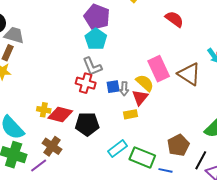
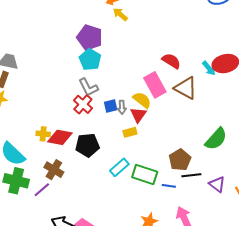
red semicircle: (174, 19) -> (171, 61), moved
red cross: (86, 83) -> (83, 104), turned 30
black line: (201, 160) -> (191, 175), moved, turned 60

